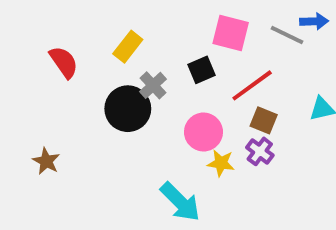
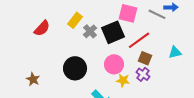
red semicircle: (64, 62) -> (42, 28), turned 78
black square: (202, 70) -> (113, 32), size x1.6
gray cross: (153, 85) -> (90, 31), moved
black circle: (128, 109) -> (75, 68), moved

